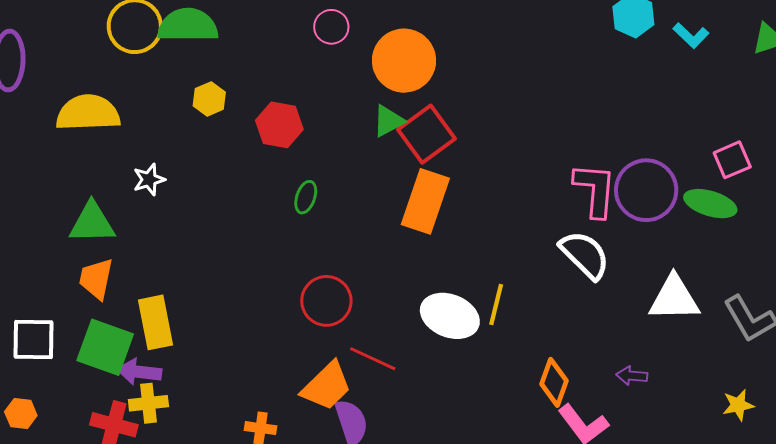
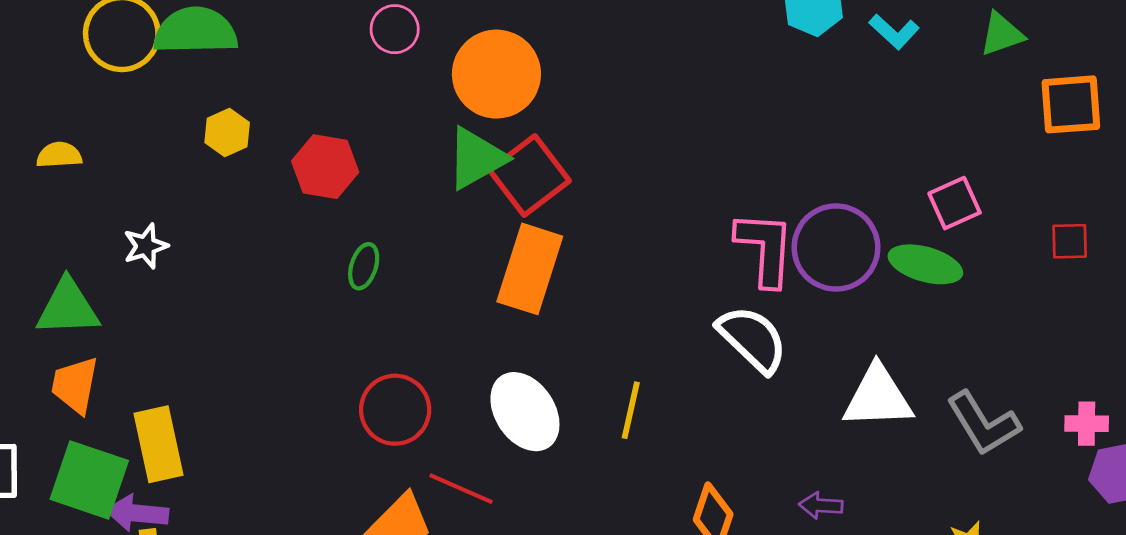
yellow semicircle: (88, 113) -> (59, 155), size x0.5
green triangle: (388, 121) -> (476, 158), size x1.4
white ellipse: (450, 316) -> (525, 412), moved, turned 36

